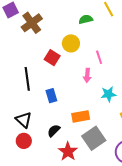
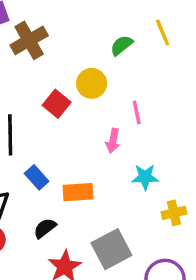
green semicircle: (86, 19) -> (122, 45), turned -32
blue rectangle: (51, 96) -> (37, 177), moved, turned -32
orange rectangle: (81, 116) -> (78, 192), moved

